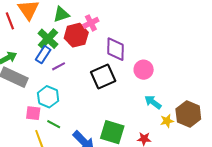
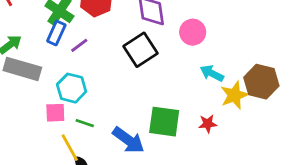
yellow star: (167, 121) -> (234, 95), size x1.5

